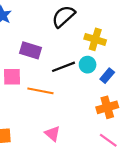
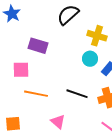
black line: (63, 67) -> (77, 94), moved, turned 40
orange line: (40, 91) -> (36, 94), moved

